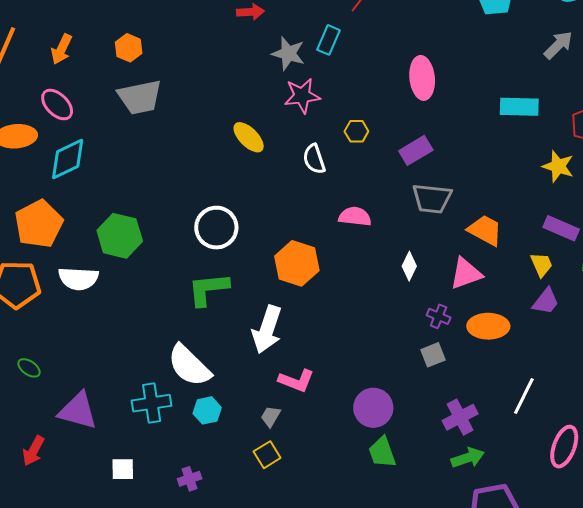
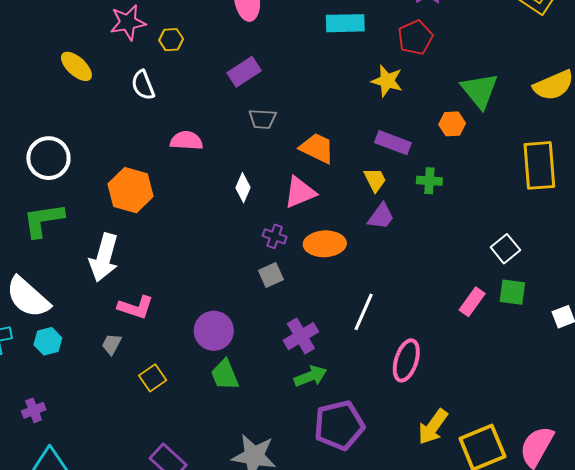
yellow hexagon: (356, 131) -> (171, 40), moved
gray trapezoid: (432, 199) -> (262, 119), size x0.7
yellow square: (267, 455) -> (153, 378), moved

